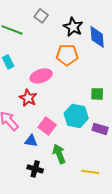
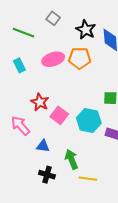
pink ellipse: (41, 76) -> (53, 59), moved
pink square: (47, 126) -> (59, 115), moved
yellow line: (90, 172) -> (88, 179), moved

